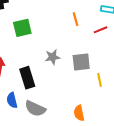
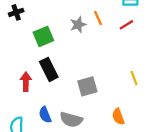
gray star: (53, 57) -> (78, 25), moved
gray square: (81, 62) -> (87, 86), moved
black rectangle: (27, 78) -> (49, 69), moved

